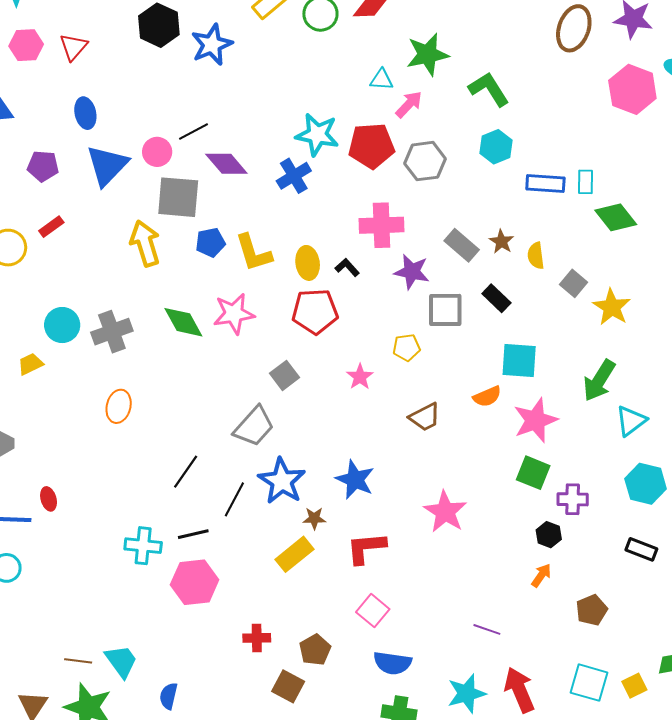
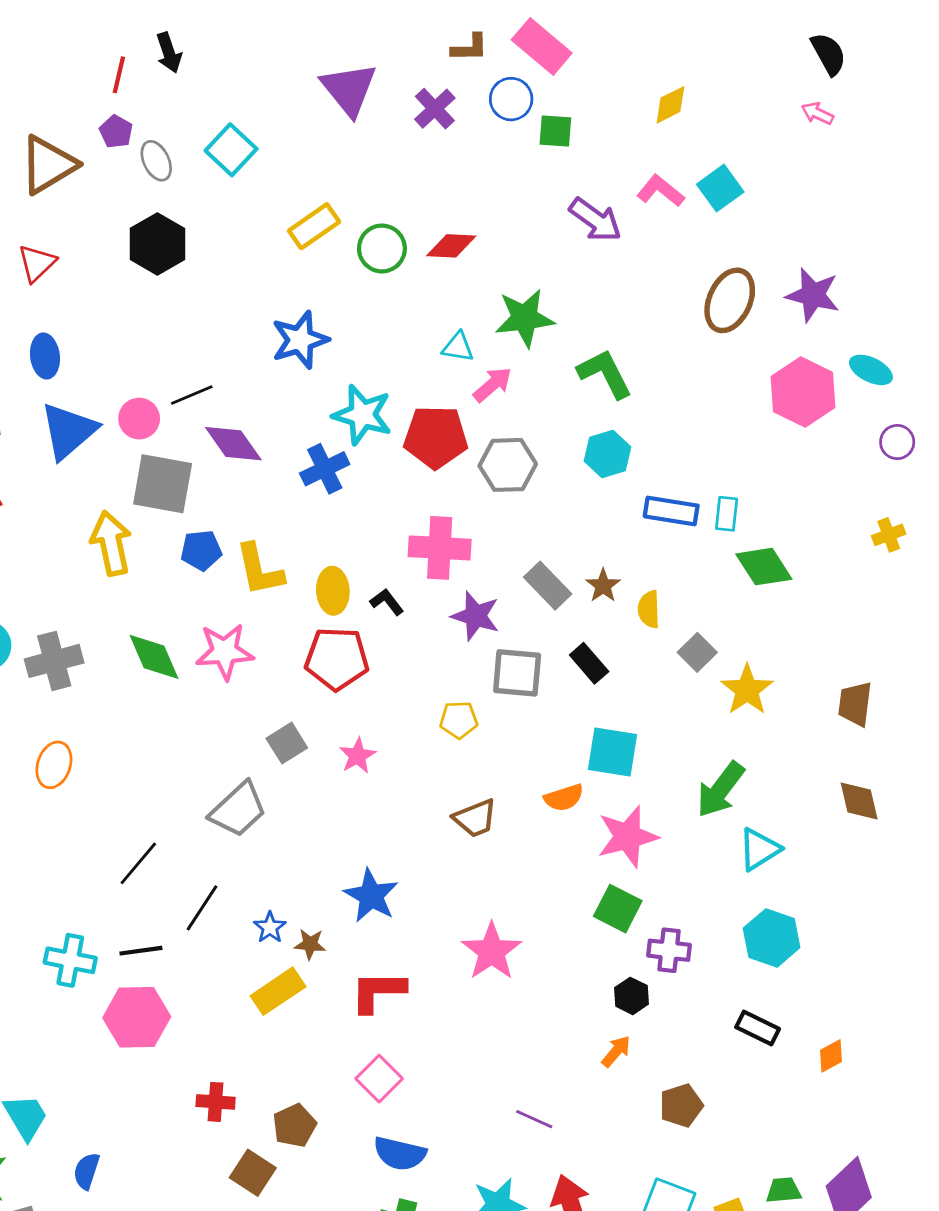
blue star: (212, 45) -> (300, 340), moved
pink star: (360, 377) -> (357, 756), moved
blue star: (282, 481) -> (270, 927), moved, size x0.5

